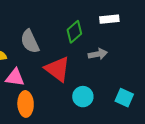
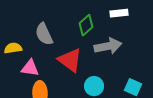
gray arrow: (98, 54) -> (108, 46), size x1.5

